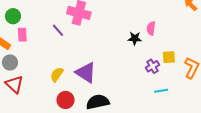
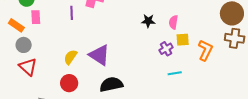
pink semicircle: (151, 28) -> (173, 22), moved
purple line: (58, 30) -> (72, 13), turned 40
red circle: (66, 100) -> (69, 83), moved

